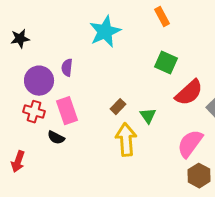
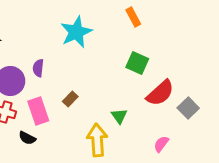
brown rectangle: (118, 107) -> (70, 99), moved
pink semicircle: (190, 144) -> (161, 144), size x0.6

